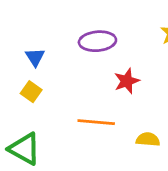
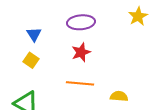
red star: (127, 81) -> (81, 52), moved

